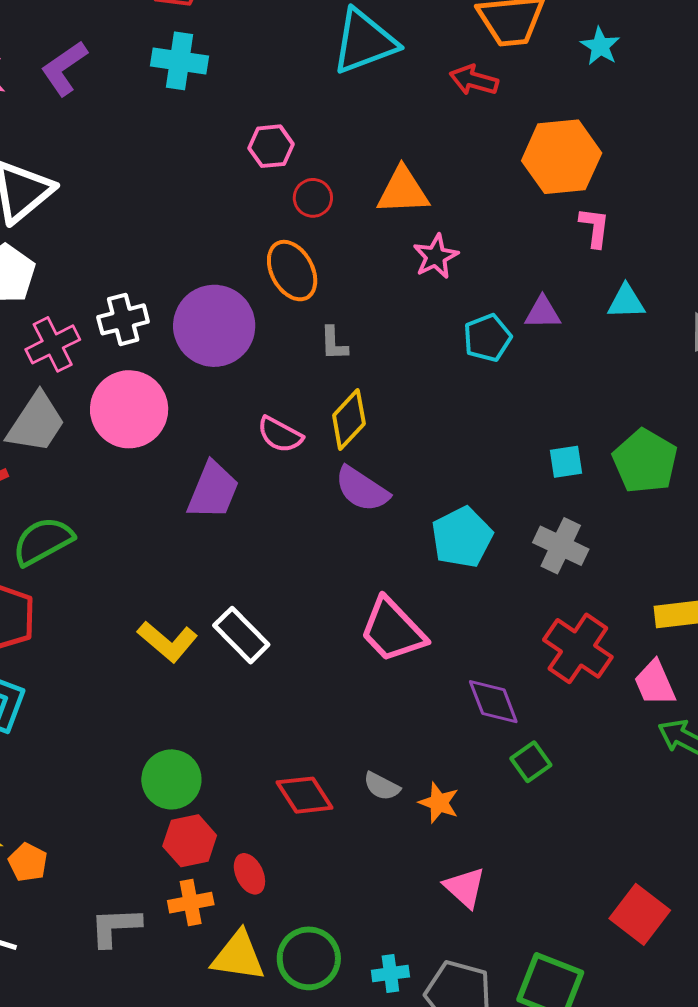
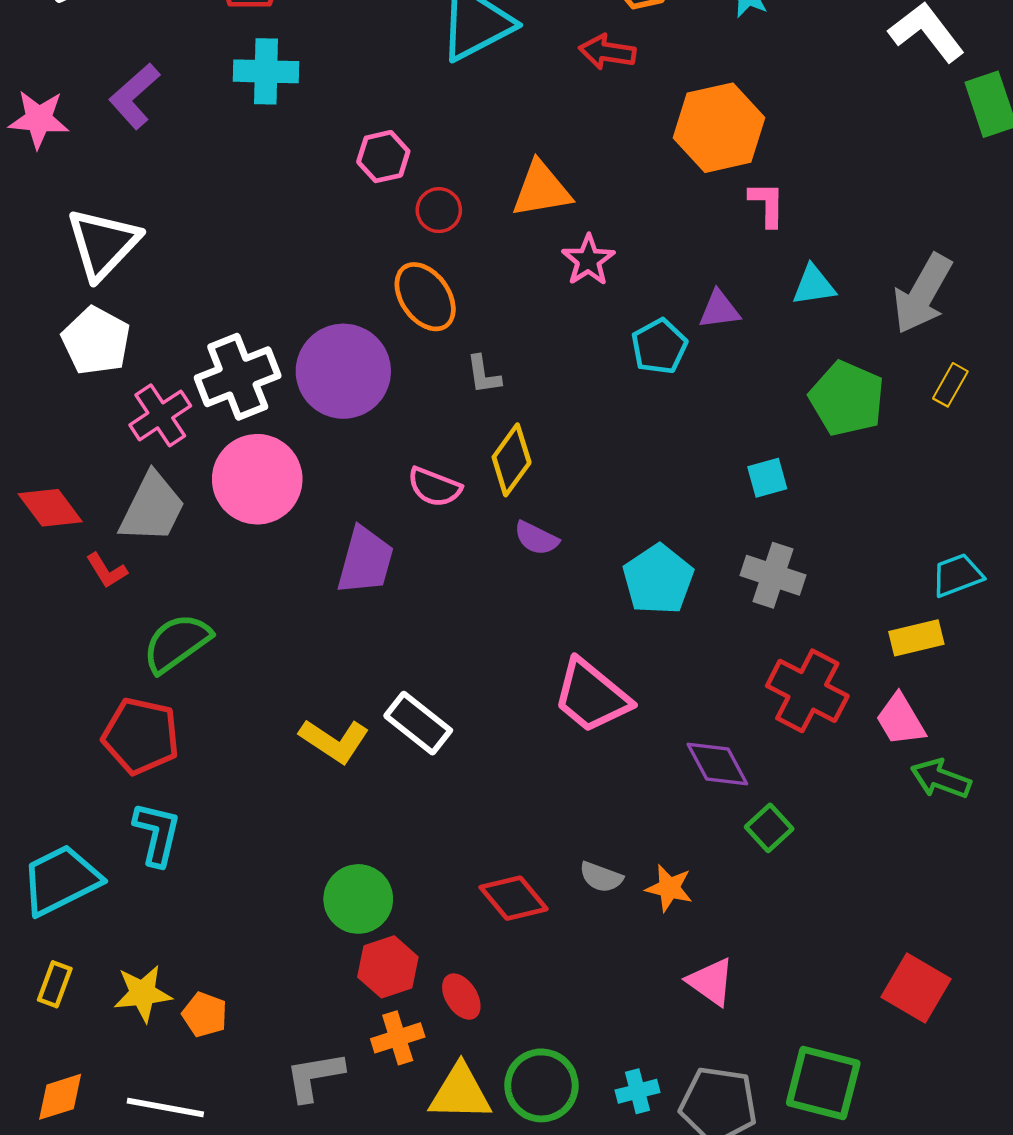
white cross: (123, 319) -> (238, 377), size x1.4
green pentagon: (645, 461) -> (847, 399), moved
purple semicircle: (362, 489) -> (536, 538), size x0.7

